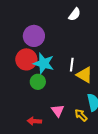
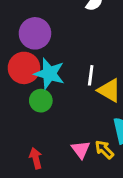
pink triangle: (58, 111) -> (81, 150), moved
red arrow: (34, 121) -> (36, 158), turned 72

